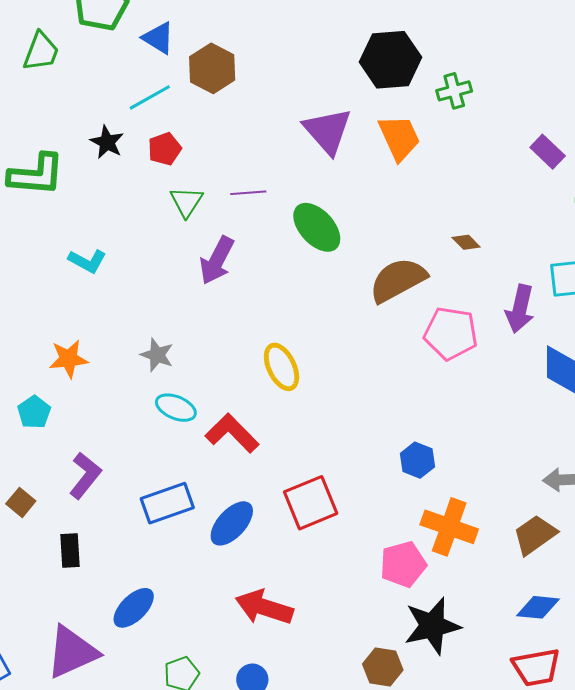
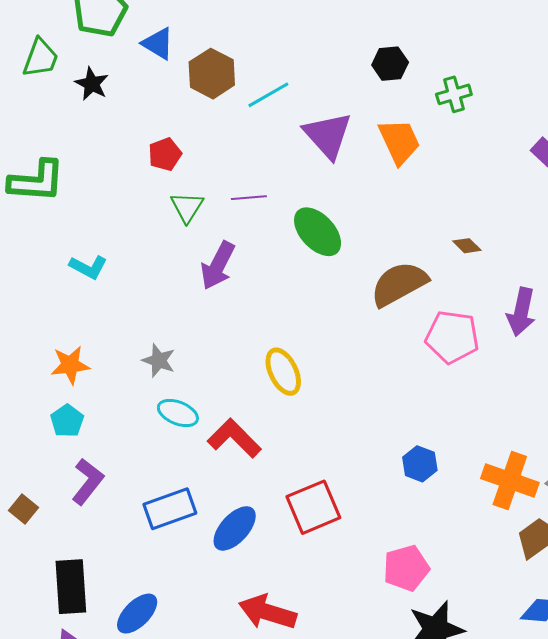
black hexagon: (390, 60) -> (390, 64), size x0.6
cyan line: (150, 97) -> (268, 95), moved
black star: (107, 142) -> (92, 84), moved
cyan pentagon: (34, 412) -> (67, 421), moved
orange cross: (449, 527) -> (510, 480), moved
black rectangle: (70, 551) -> (71, 587), moved, size x1.6

